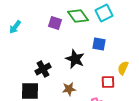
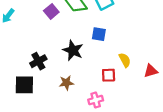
purple square: (55, 23) -> (51, 11), turned 32
yellow semicircle: (123, 68) -> (125, 60), turned 128

